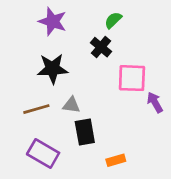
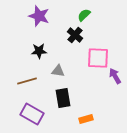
black star: (52, 69) -> (39, 51), size x0.7
gray triangle: (71, 105) -> (58, 71), moved

